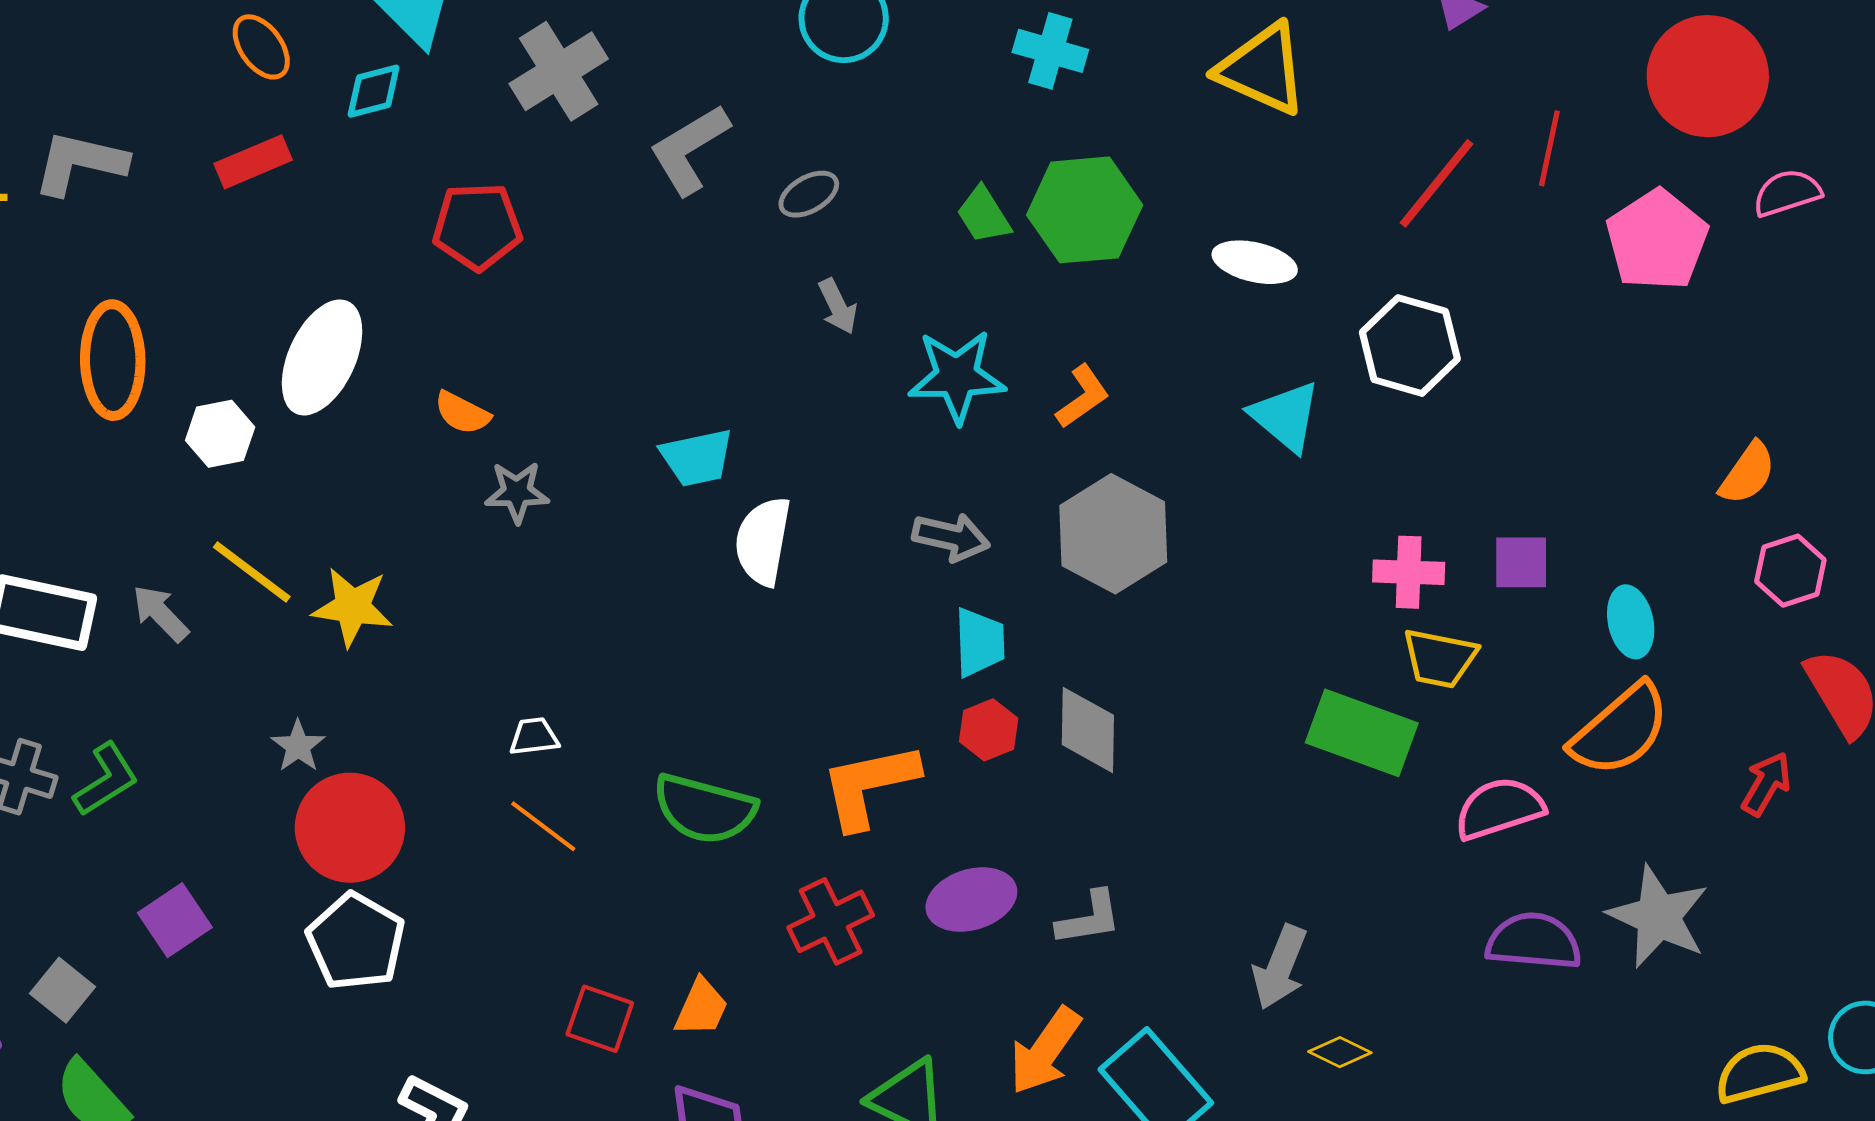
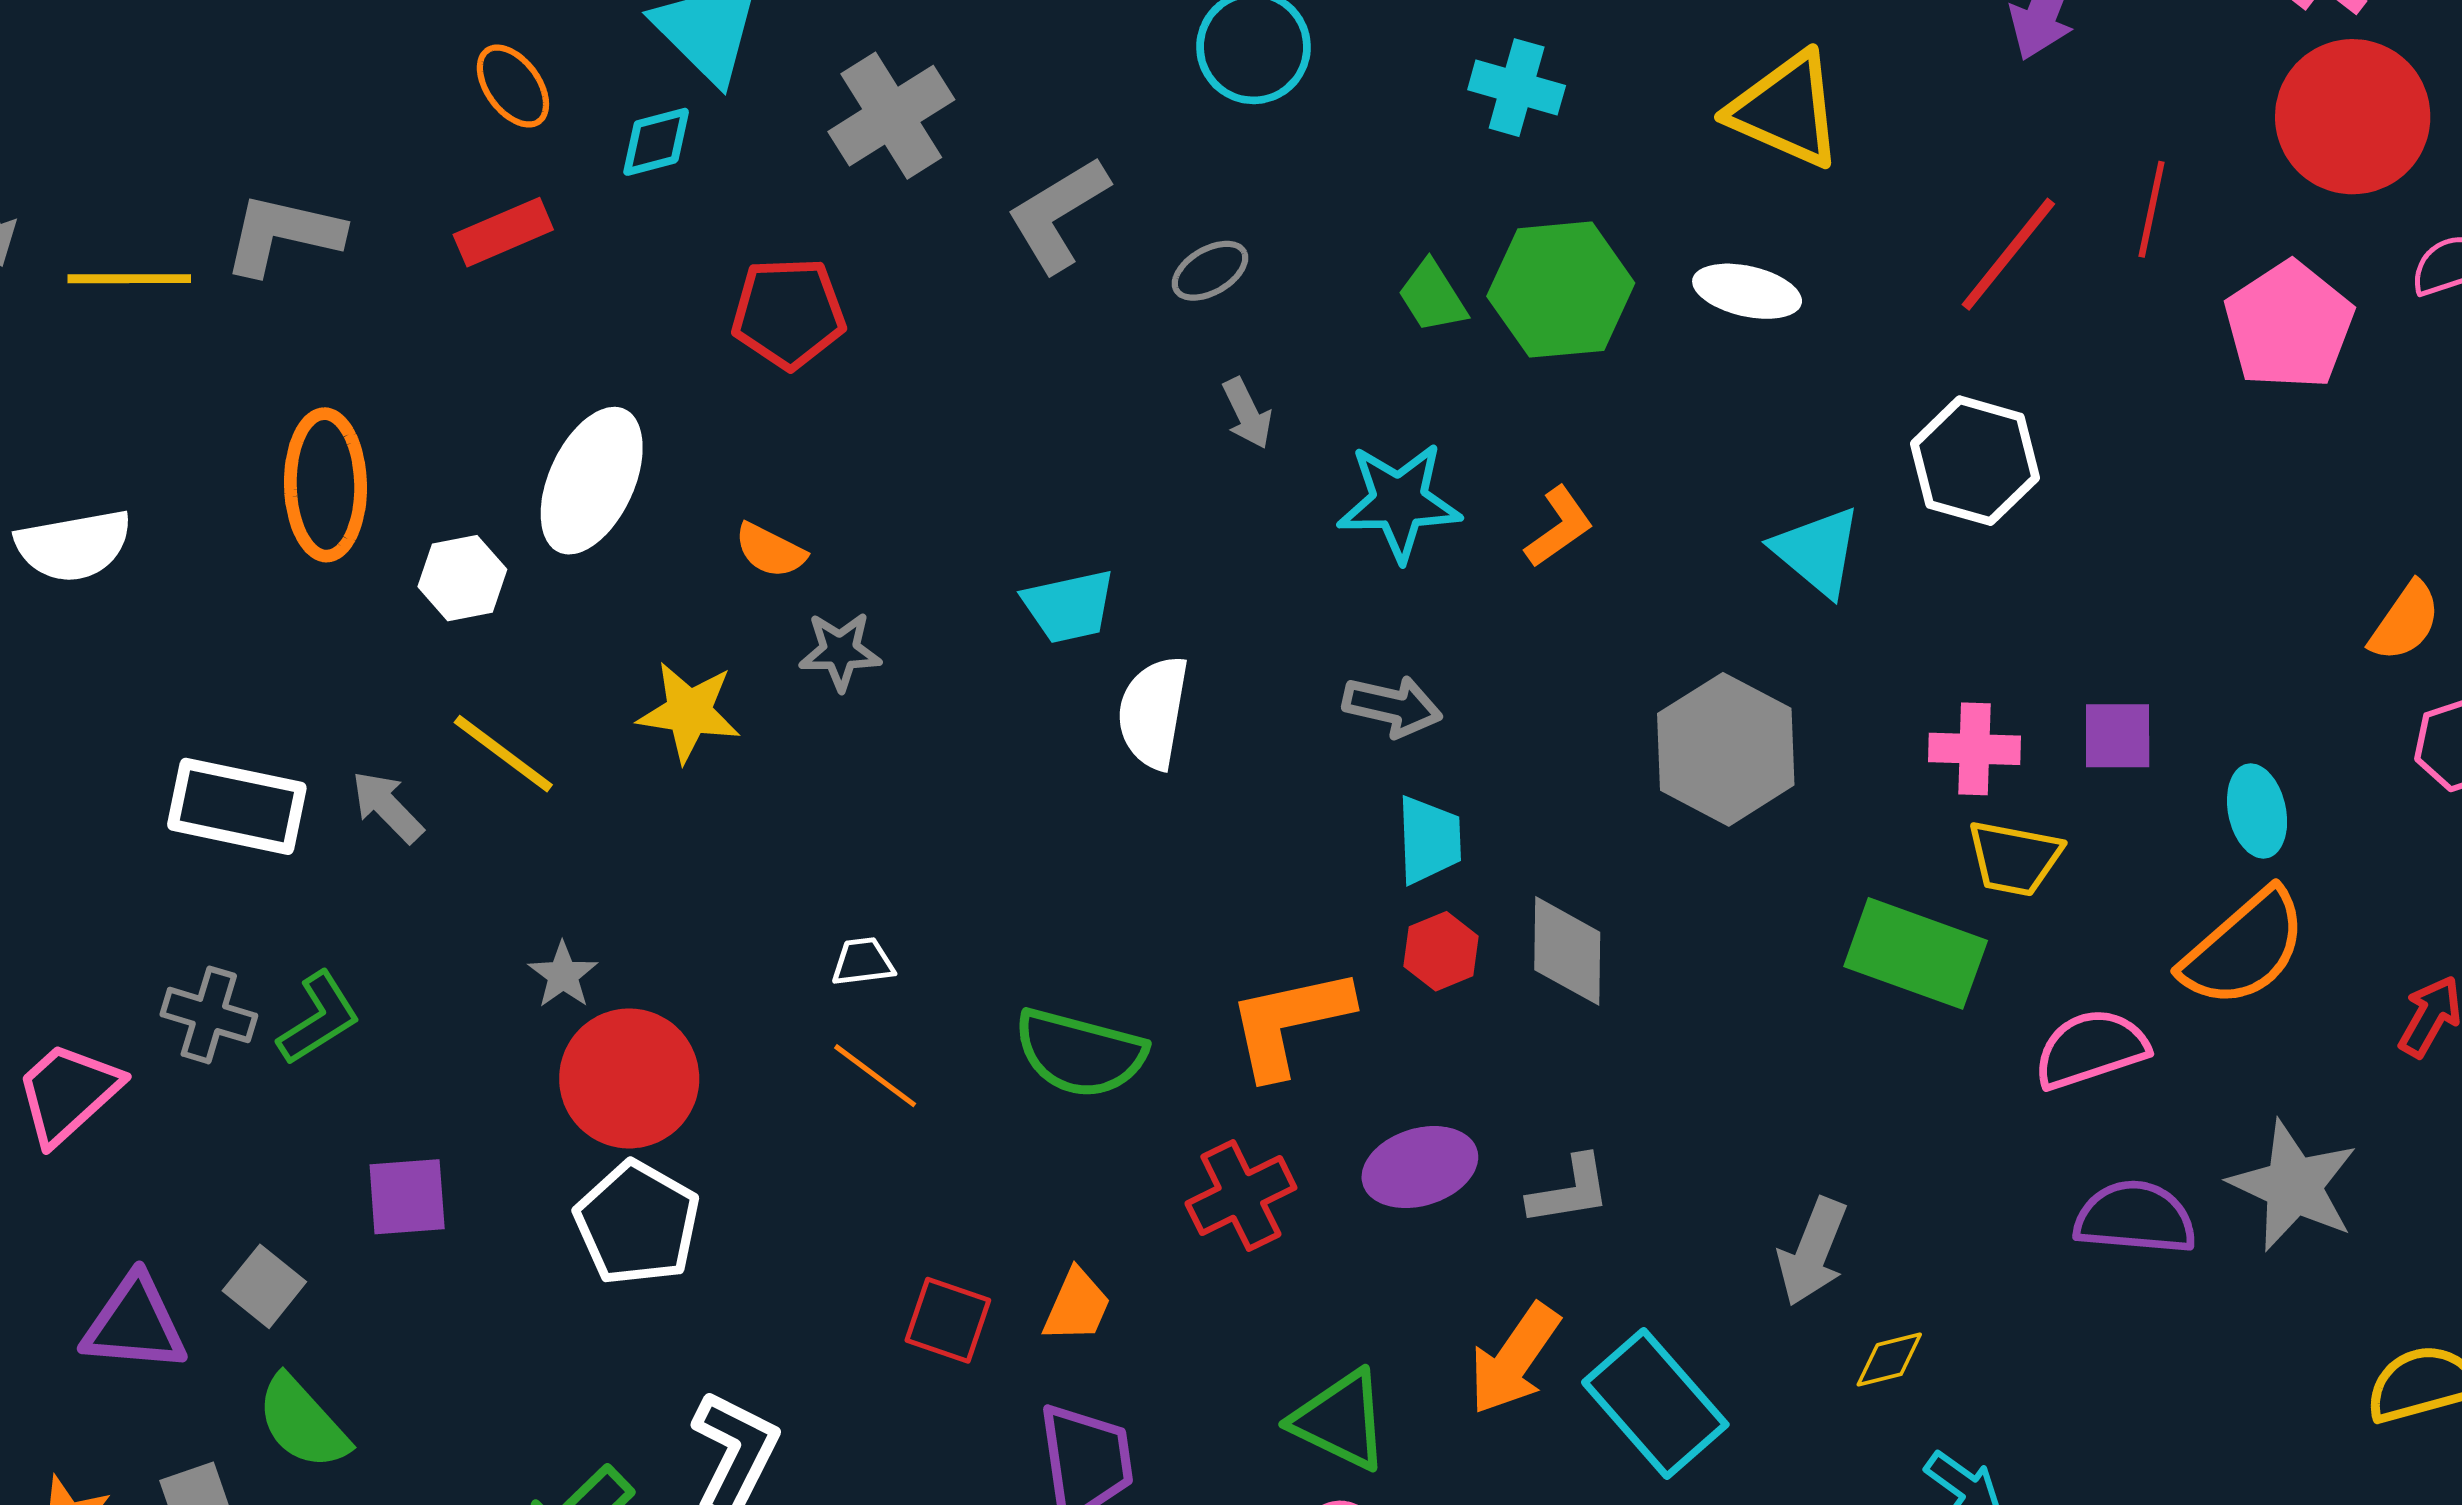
white ellipse: (1255, 262) -> (1747, 291), moved
gray hexagon: (1113, 534) -> (1726, 749), moved
yellow star: (352, 607) -> (689, 712), moved
purple square: (175, 920) -> (407, 1197), turned 30
yellow diamond: (1340, 1052) -> (1889, 1360), turned -40

